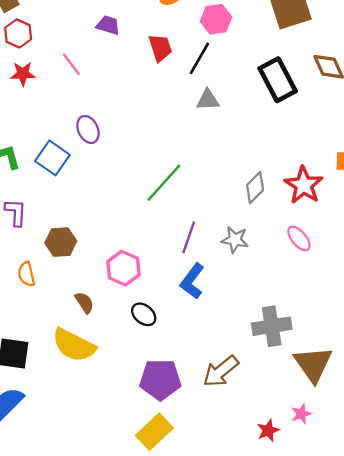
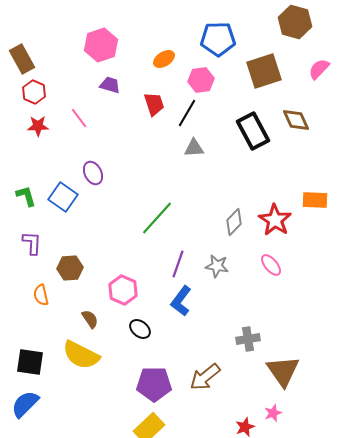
gray cross: (272, 326) -> (248, 339), size x0.7

